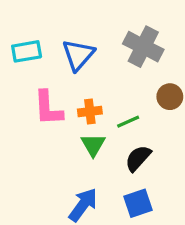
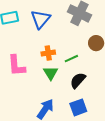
pink L-shape: (48, 108) -> (16, 66), moved

